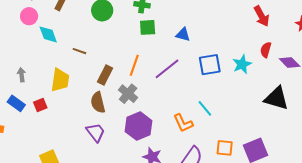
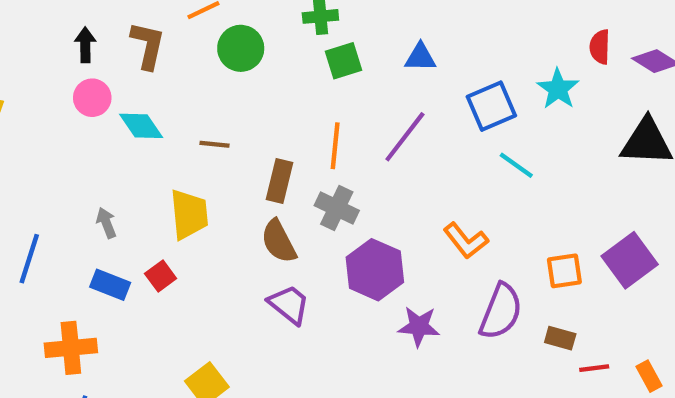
cyan line: (205, 108) -> (516, 165), moved

